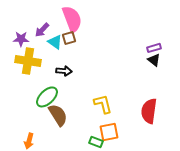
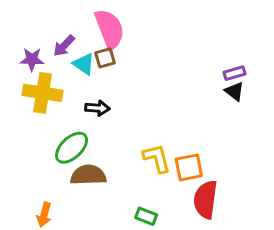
red semicircle: (149, 111) -> (206, 199), moved
brown semicircle: (58, 115) -> (88, 175), turned -60
orange square: (109, 132) -> (189, 167), moved

